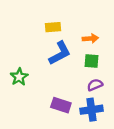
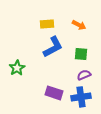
orange arrow: (90, 38) -> (79, 25), moved, turned 32

